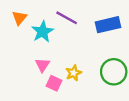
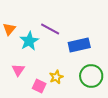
blue rectangle: (108, 25) -> (79, 45), moved
pink triangle: (42, 65) -> (18, 70), moved

